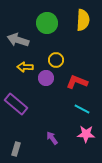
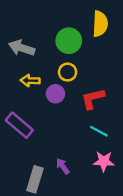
green circle: (47, 23) -> (69, 41), moved
red L-shape: (77, 82) -> (93, 99), turned -35
gray rectangle: (16, 149) -> (35, 179), moved, size x1.5

